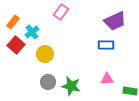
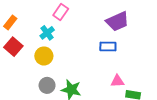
cyan cross: (32, 32) -> (47, 33), moved
pink triangle: (107, 79) -> (117, 81), moved

